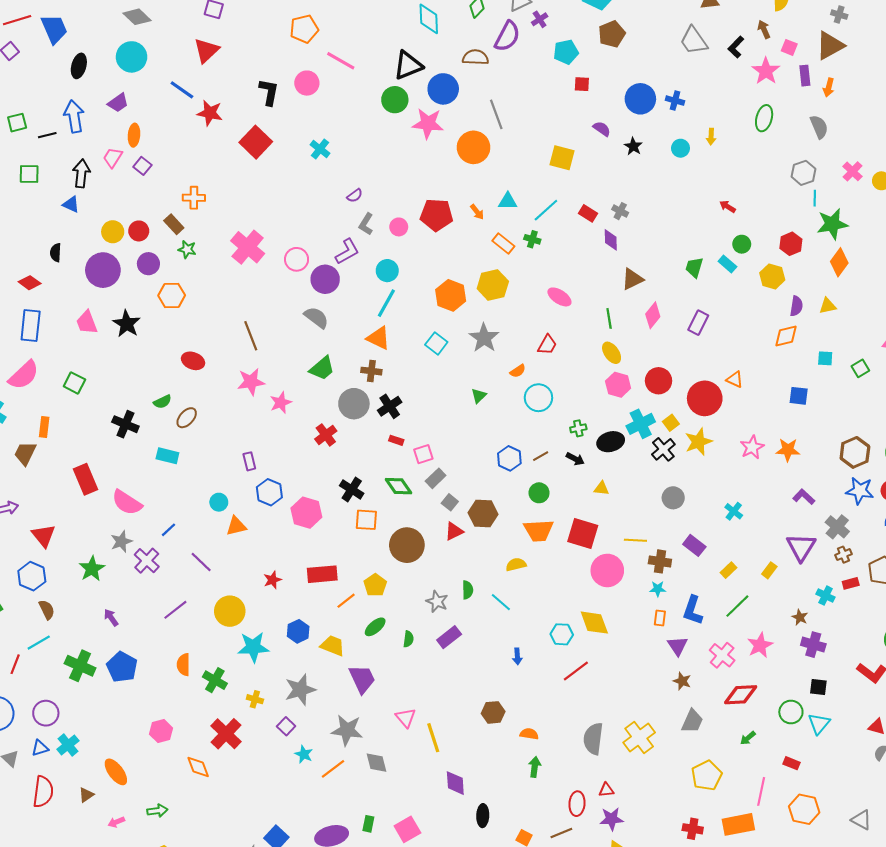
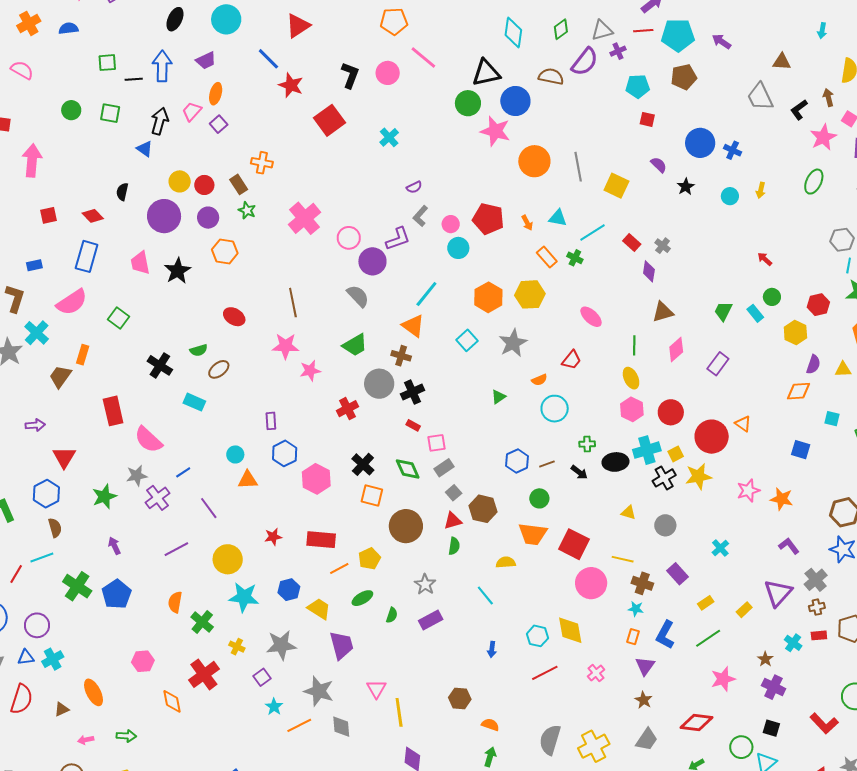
gray line: (496, 114) -> (578, 167), moved
cyan circle: (387, 271) -> (458, 248), moved
yellow triangle: (601, 488) -> (628, 513), moved
green semicircle: (468, 590) -> (454, 546), moved
pink cross: (722, 655) -> (596, 673), moved, size x0.7

